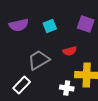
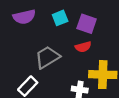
purple square: (86, 24) -> (87, 24), moved

